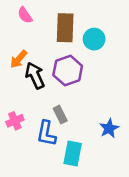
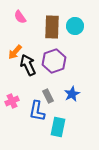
cyan circle: (94, 39) -> (75, 26), moved
blue star: (109, 128) -> (72, 94), moved

